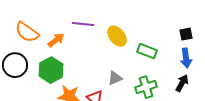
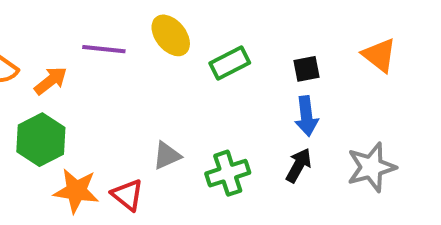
yellow ellipse: (117, 36) -> (171, 35), moved
green rectangle: (147, 51) -> (230, 63), moved, turned -48

